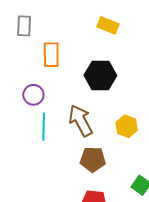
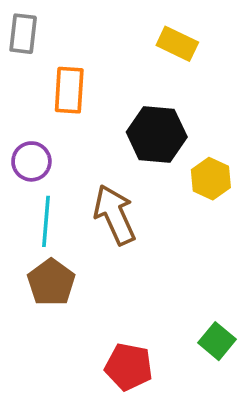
yellow hexagon: (127, 126) -> (211, 179), moved
brown pentagon: (93, 159) -> (51, 282), moved, turned 30

